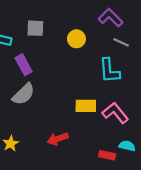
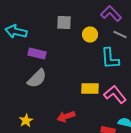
gray square: (35, 28) -> (64, 22), moved
yellow circle: (76, 39) -> (90, 34), moved
purple rectangle: (24, 65) -> (37, 54), turned -48

